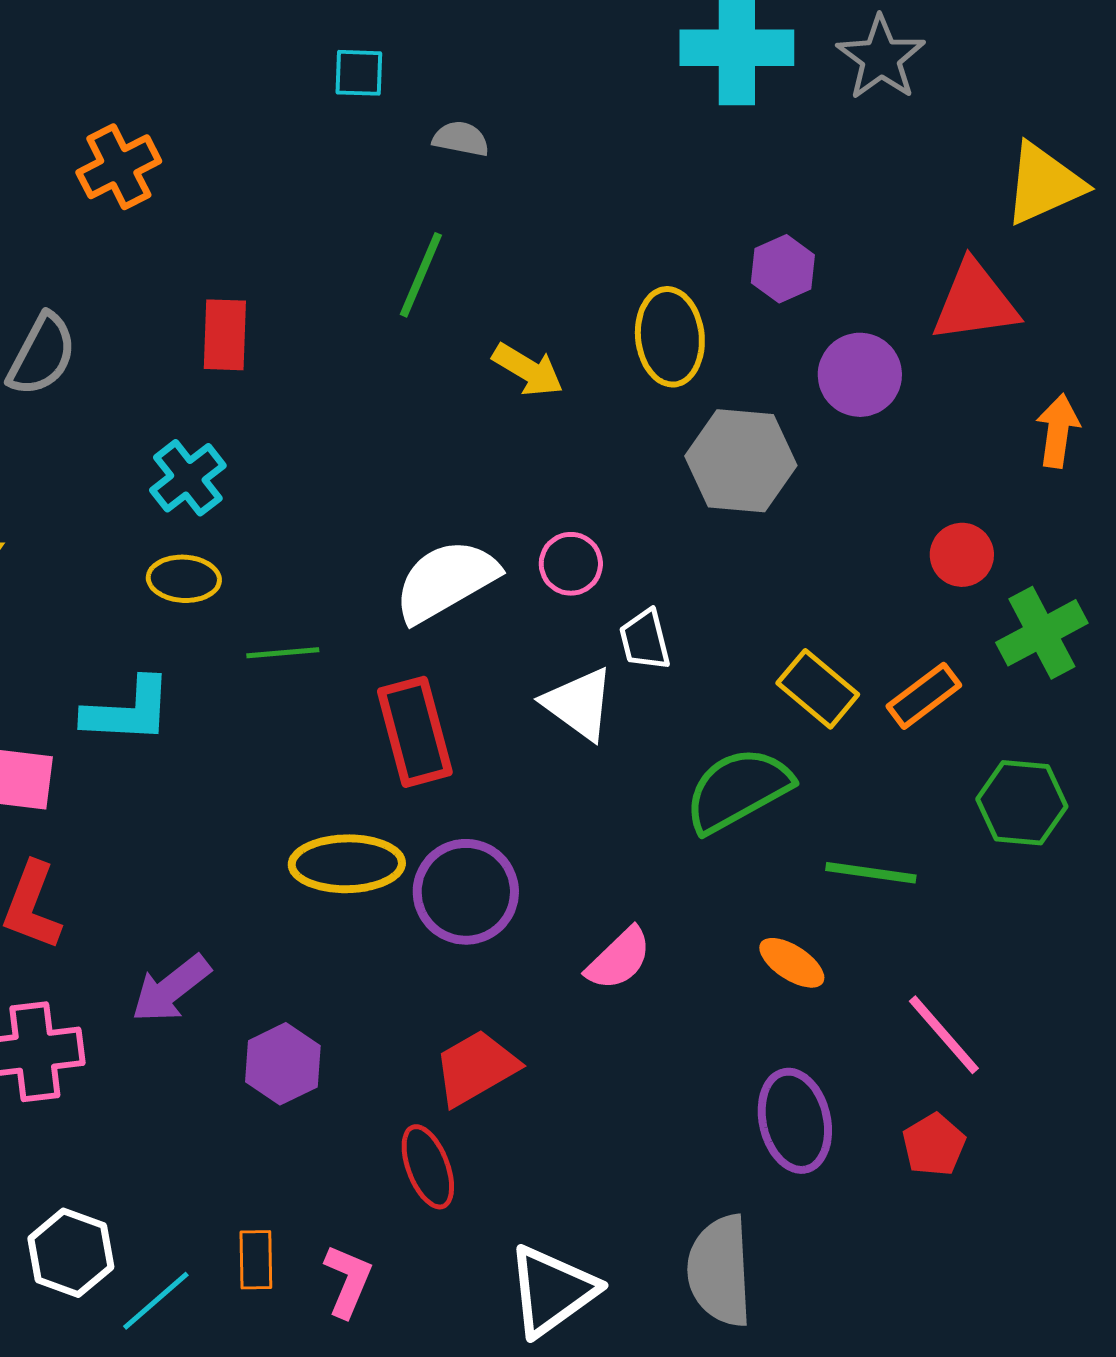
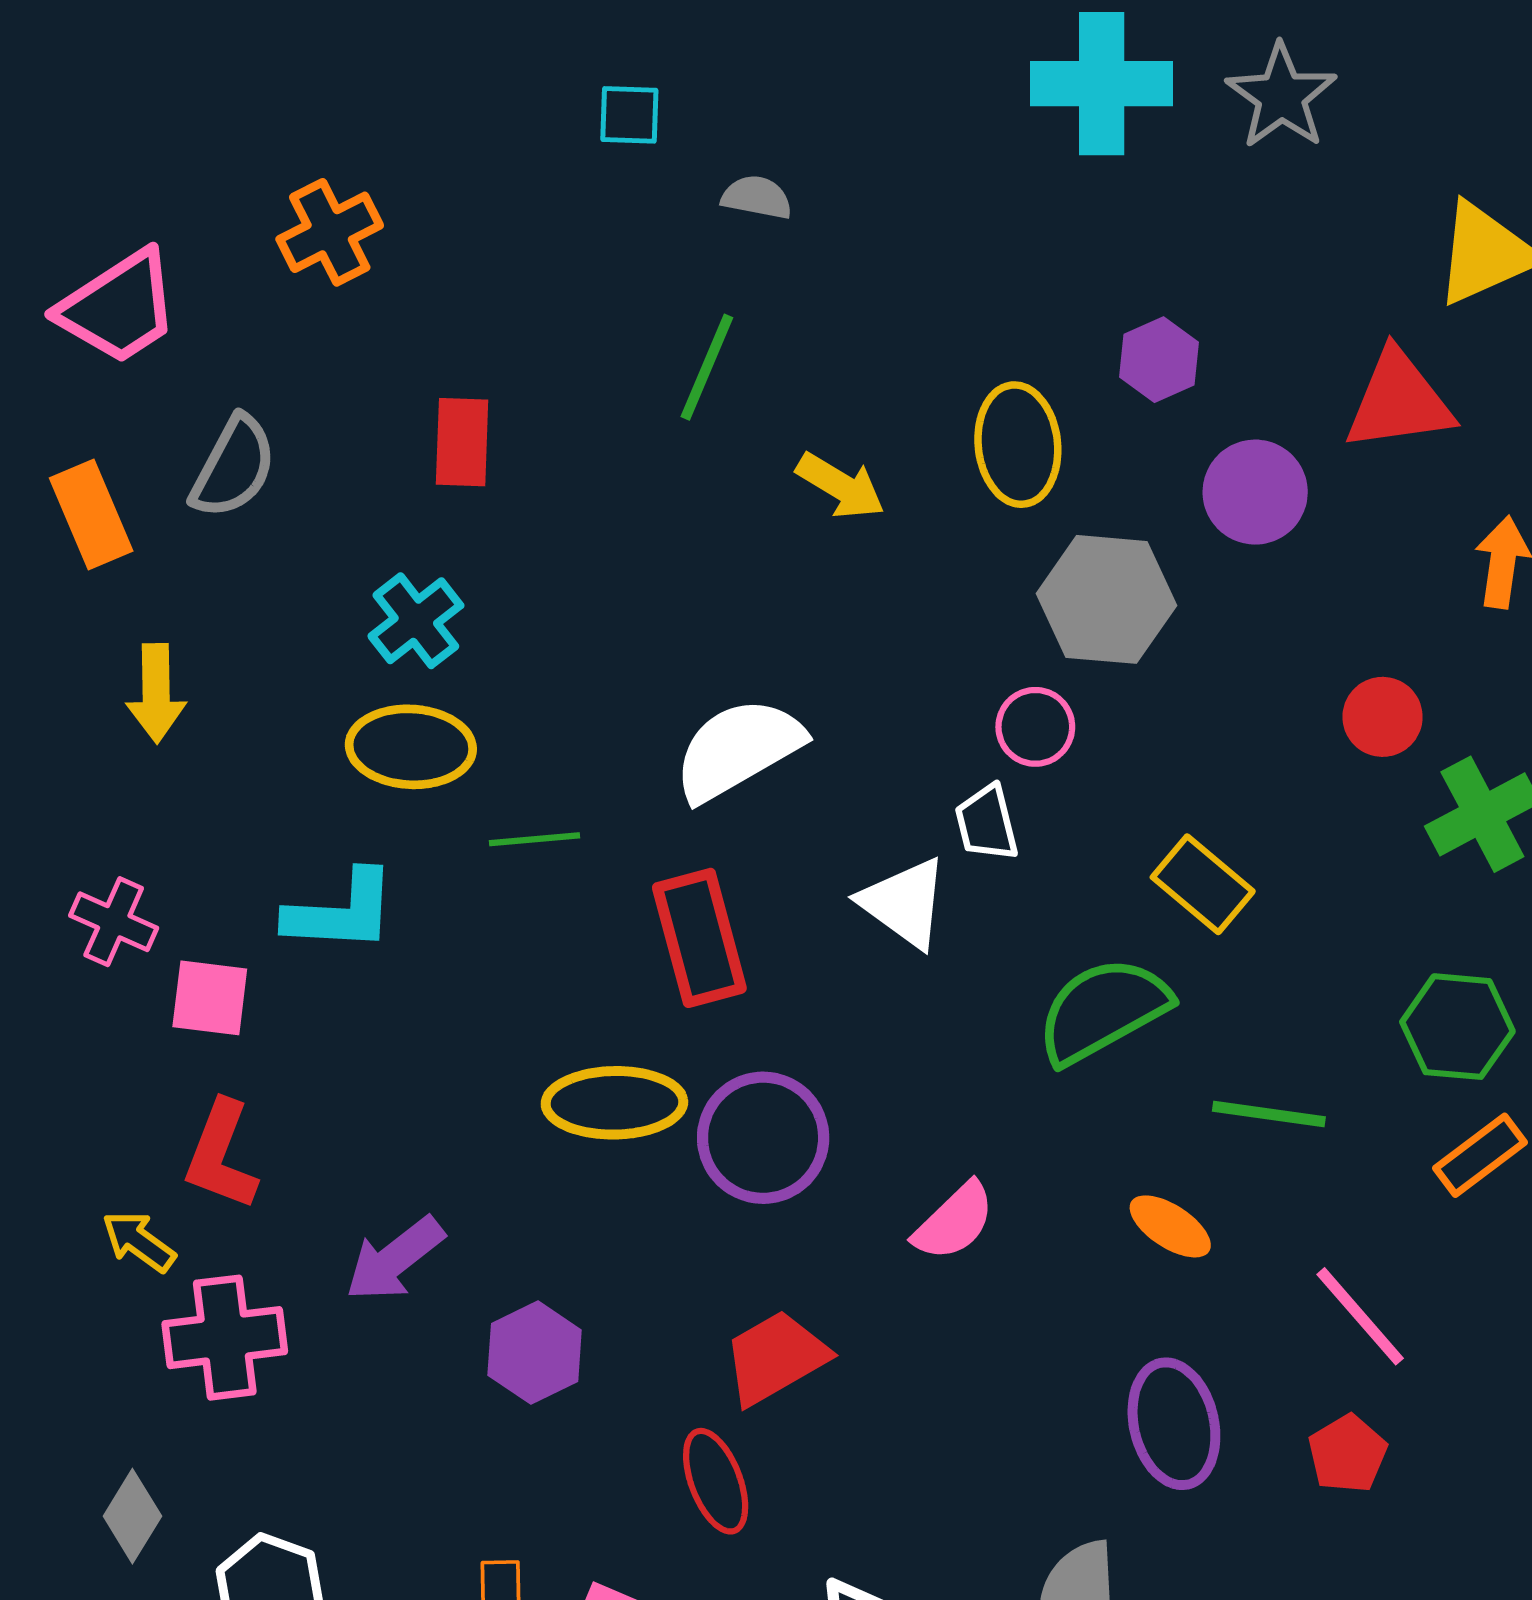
pink circle: (571, 564) -> (1035, 727), moved
yellow ellipse: (184, 579) -> (411, 747), size x1.4
orange rectangle: (924, 696) -> (1480, 1155), moved

